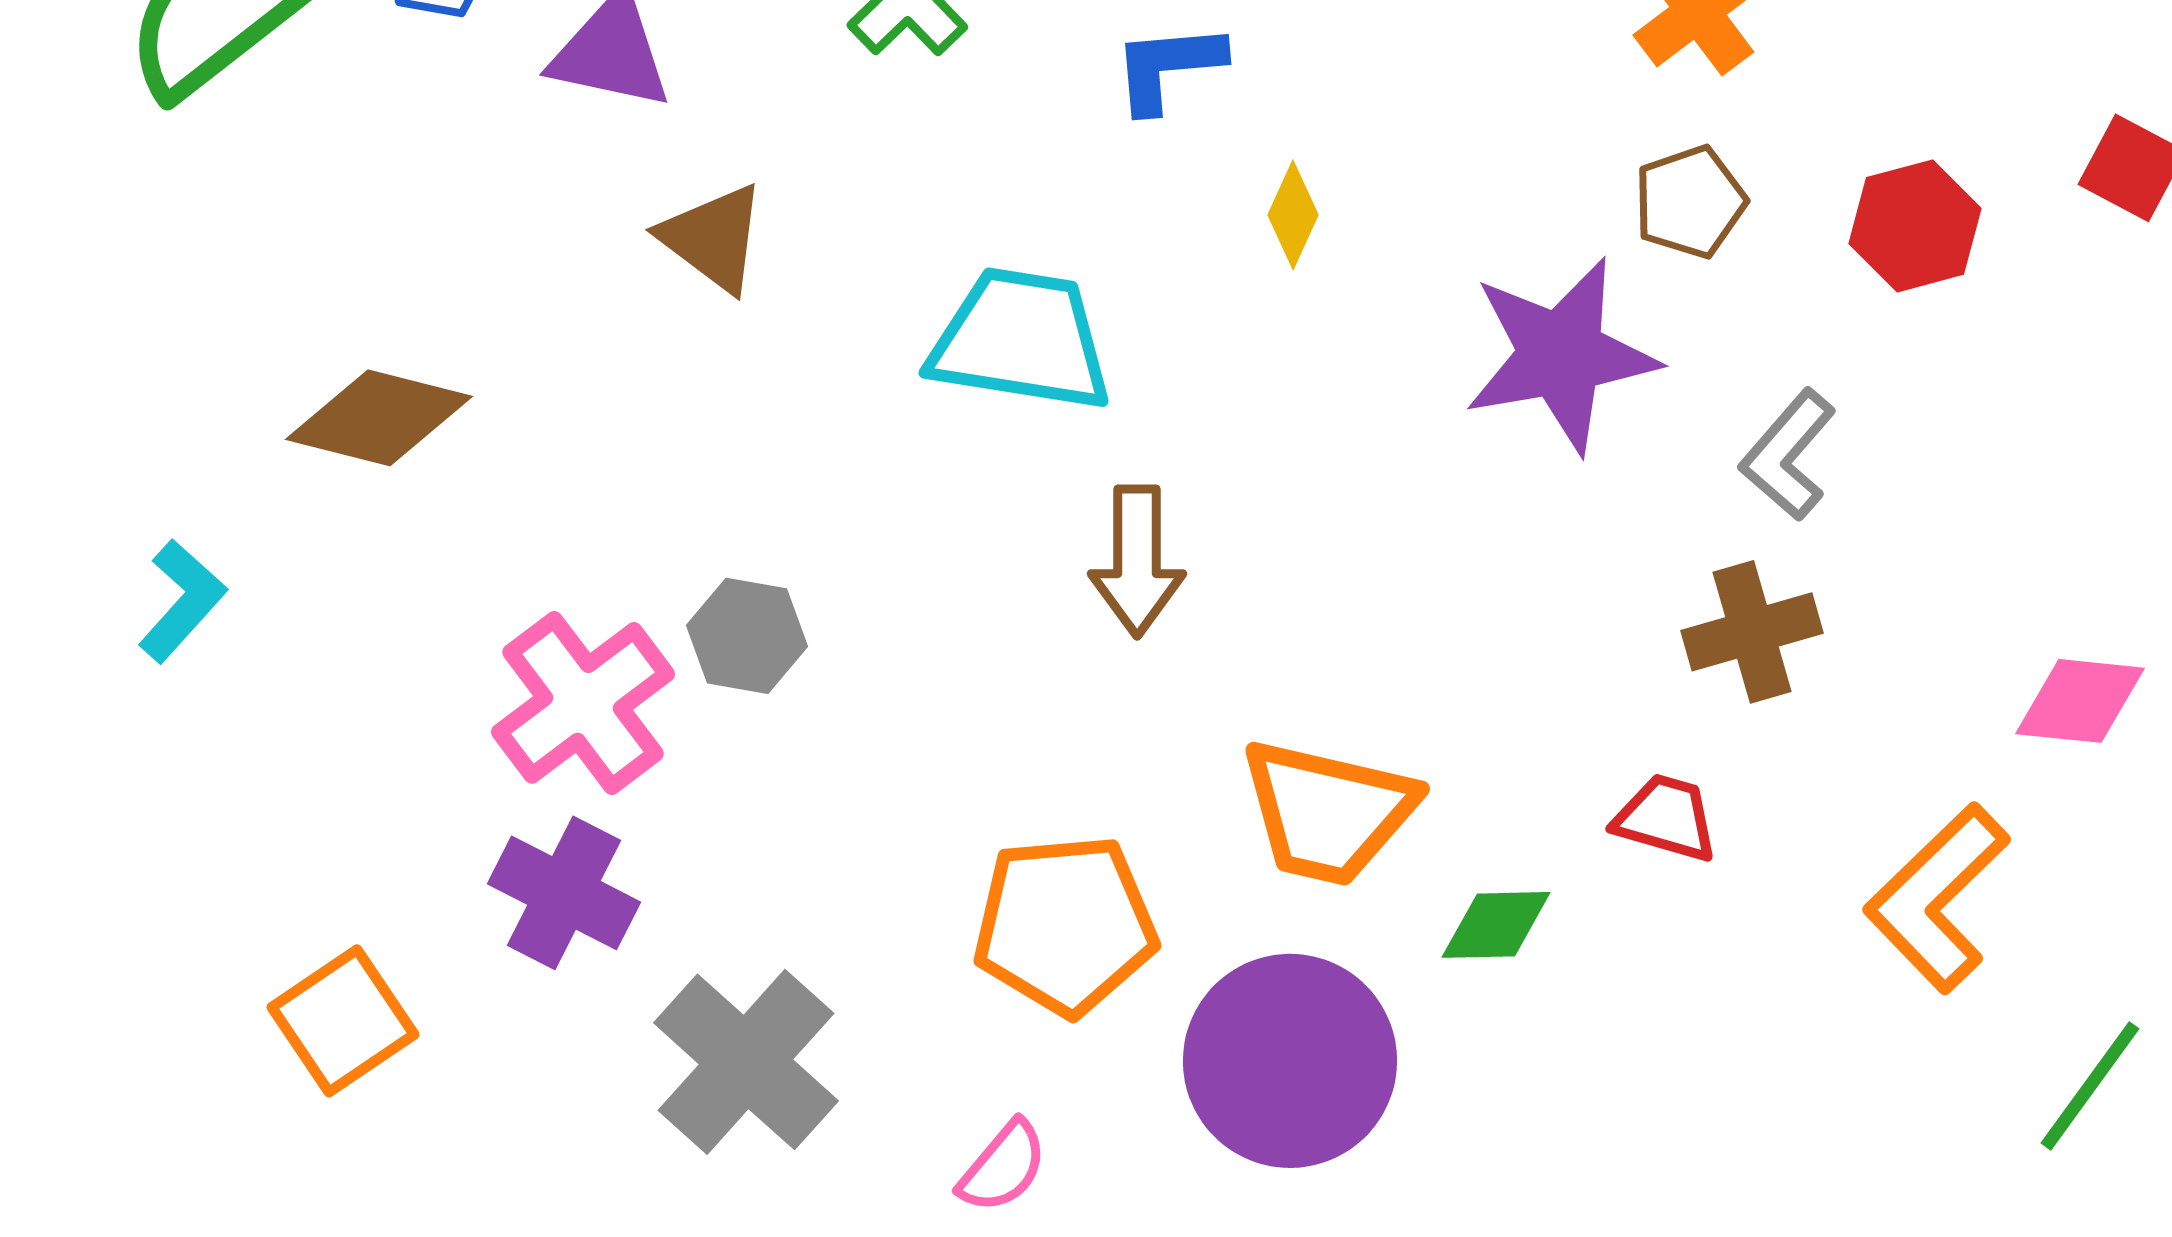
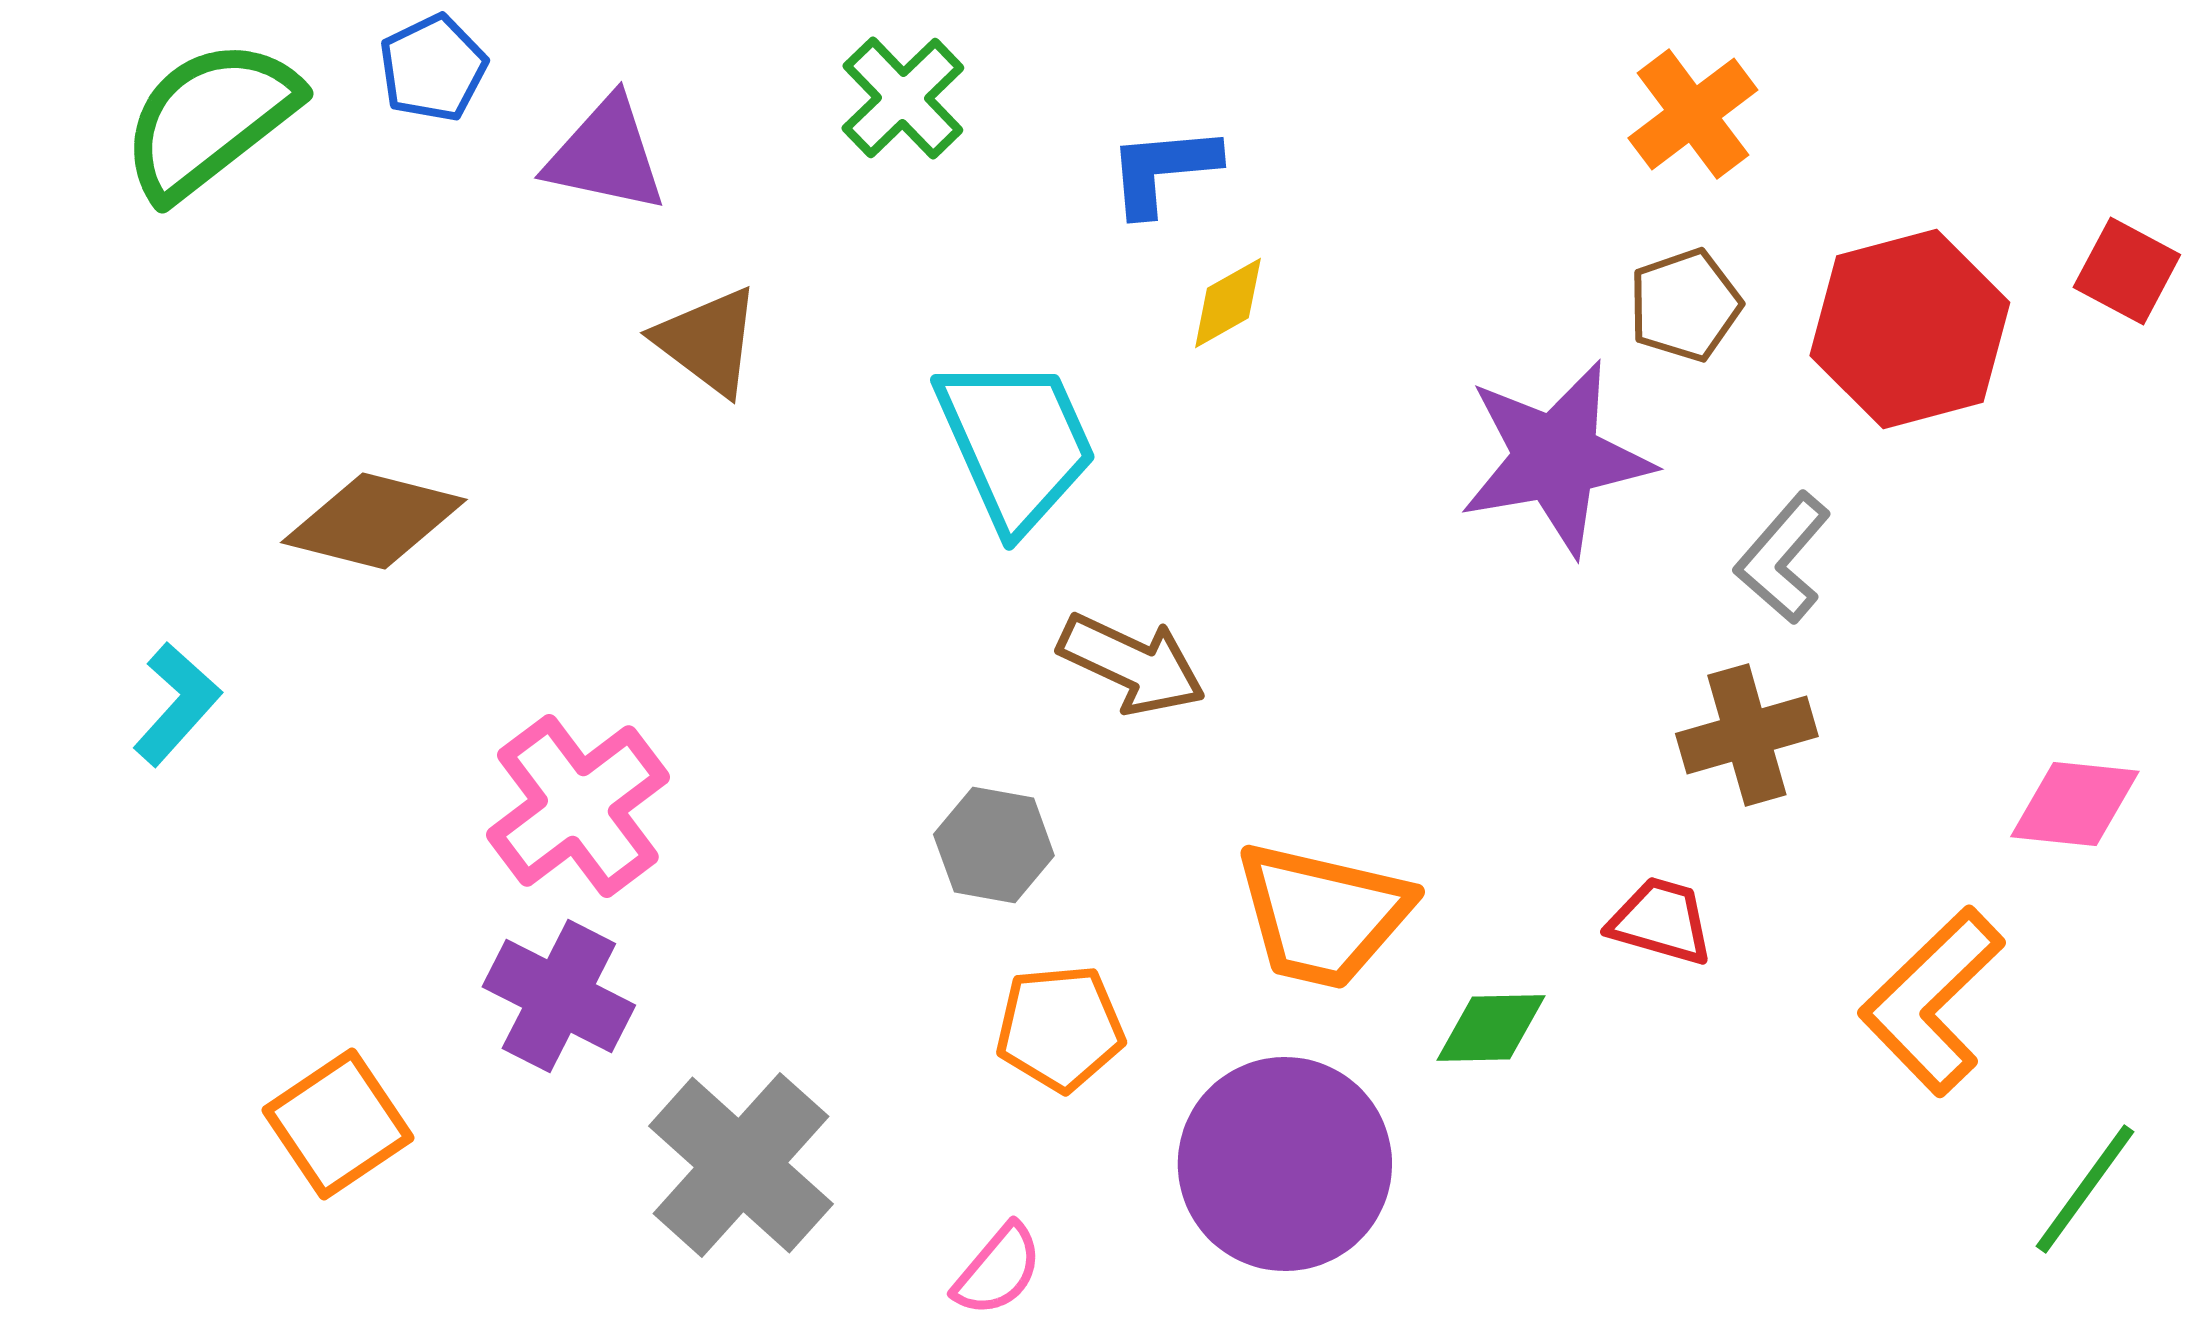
yellow diamond: (1293, 215) -> (1228, 303), moved, turned 36
red hexagon: (1915, 226) -> (1910, 329), size x1.5
cyan trapezoid: (1021, 340) -> (1016, 443), turned 57
brown arrow: (1137, 561) -> (1132, 664), turned -65
gray hexagon: (747, 636) -> (994, 845), moved
orange pentagon: (1065, 925) -> (1060, 1028), size x0.7

